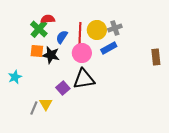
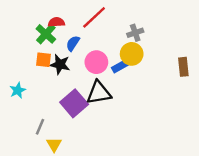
yellow circle: (97, 30) -> (132, 54), moved
red line: (80, 34) -> (94, 17), moved, turned 45
blue rectangle: (109, 48) -> (121, 66), moved
purple square: (63, 88) -> (74, 103), size x1.6
yellow triangle: (46, 104) -> (54, 144), moved

